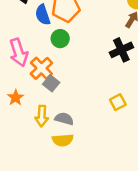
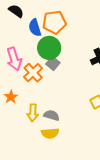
green circle: (60, 39) -> (49, 48), size x1.5
gray square: (51, 83) -> (53, 63), moved

